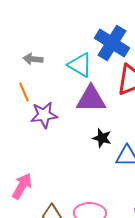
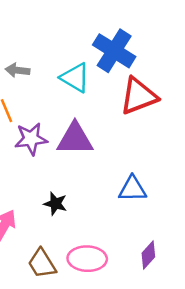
purple triangle: (91, 99) -> (75, 139), moved
black star: (102, 138) -> (55, 204), moved

